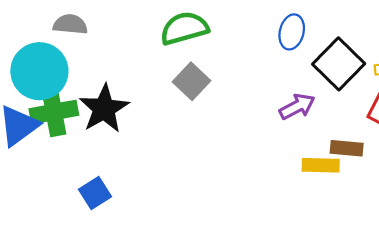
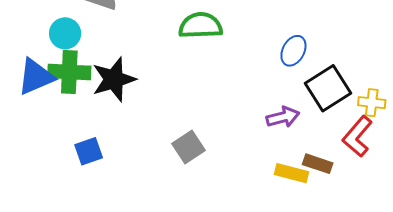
cyan circle: (39, 71) -> (65, 33), size x0.6
gray square: (191, 81) -> (189, 147), moved

